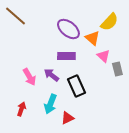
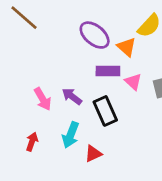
purple rectangle: (66, 56) -> (108, 71), moved
pink triangle: (103, 56) -> (133, 82), moved

